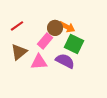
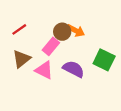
green square: (74, 44) -> (104, 60), moved
pink triangle: (39, 62) -> (44, 70), turned 30

